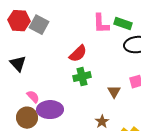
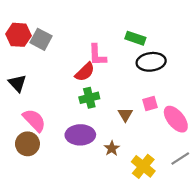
pink L-shape: (101, 24) -> (97, 55), moved
pink semicircle: (33, 97) -> (34, 120), size x1.6
purple ellipse: (50, 110) -> (80, 135), moved

